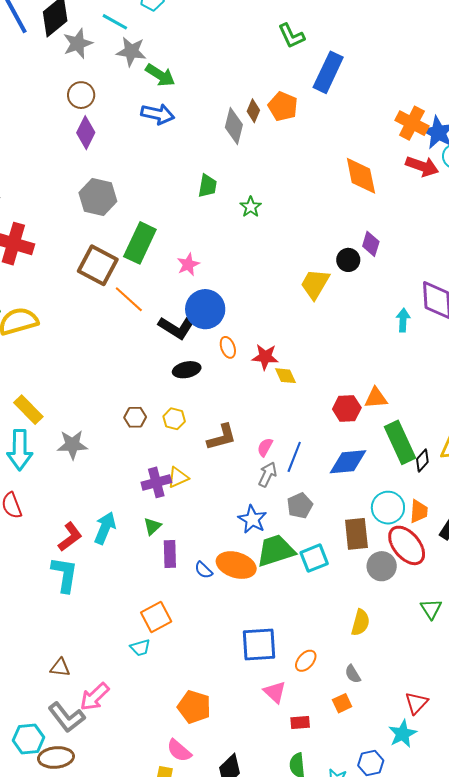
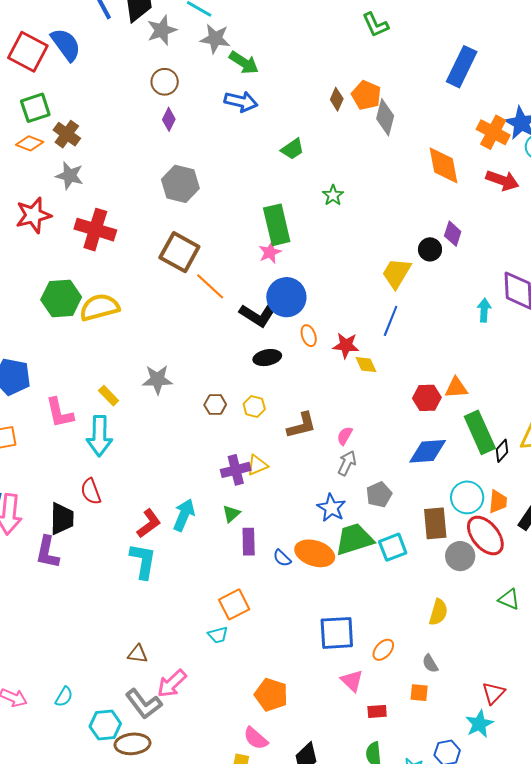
blue rectangle: (328, 72) -> (462, 67), moved
orange cross: (412, 123) -> (493, 132), moved
gray diamond: (234, 126) -> (385, 117), moved
purple diamond: (86, 133) -> (169, 119), size x0.7
red arrow: (422, 166) -> (502, 180), moved
green trapezoid: (207, 186) -> (292, 149), moved, turned 45
green rectangle: (140, 243) -> (277, 225), moved, turned -39
yellow rectangle: (28, 410) -> (109, 396), size x0.7
gray star: (72, 445) -> (157, 380), moved
blue line: (294, 457) -> (391, 321), moved
green triangle: (431, 609) -> (509, 599), turned -35
orange square: (342, 703) -> (419, 693), turned 30

